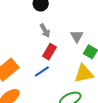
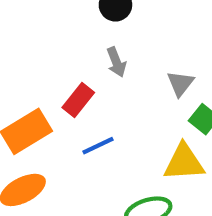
red rectangle: (49, 52) -> (78, 100), moved

